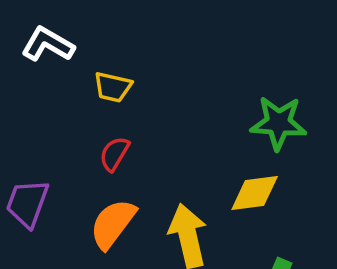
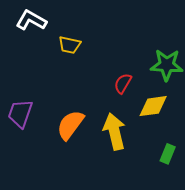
red semicircle: (114, 154) -> (123, 83), moved

